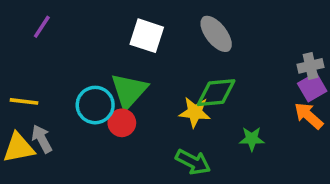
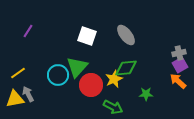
yellow line: (24, 101) -> (18, 73), turned -42
yellow star: (195, 112) -> (114, 79), turned -30
red circle: (122, 123) -> (91, 85), moved, size x1.5

